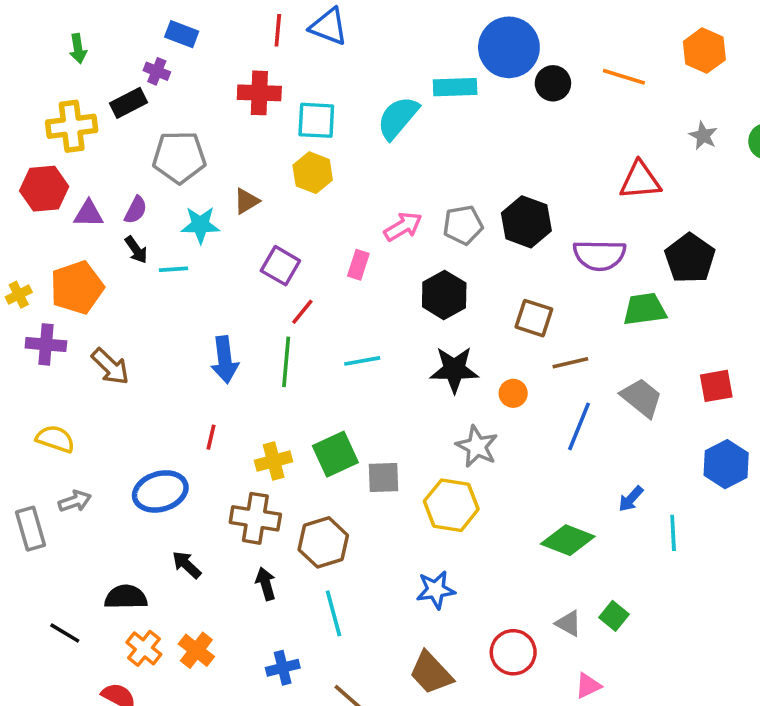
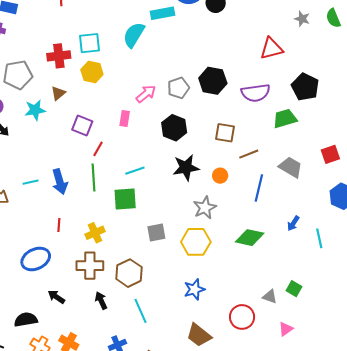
red cross: (259, 93) -> (59, 56), moved
cyan line: (173, 269) -> (31, 182), moved
gray star: (477, 446) -> (205, 208), turned 30
green square: (335, 454) -> (125, 199), moved, turned 30
green diamond: (568, 540) -> (250, 238), moved

